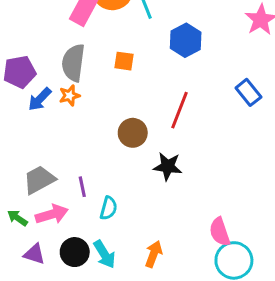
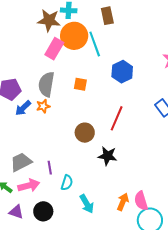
cyan arrow: (104, 254) -> (87, 204), moved
orange arrow: (154, 254) -> (123, 202), moved

